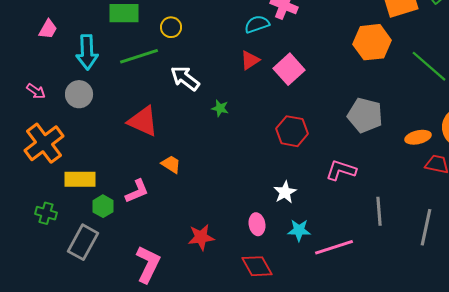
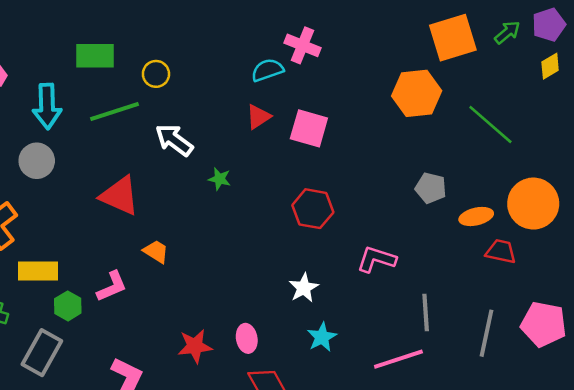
pink square: (289, 69) -> (309, 128), turned -32
gray pentagon: (365, 115) -> (431, 188), moved, size x0.7
pink ellipse: (257, 224) -> (247, 338), moved
cyan star: (299, 230) -> (322, 337), turned -30
pink line: (334, 247) -> (398, 359), moved

